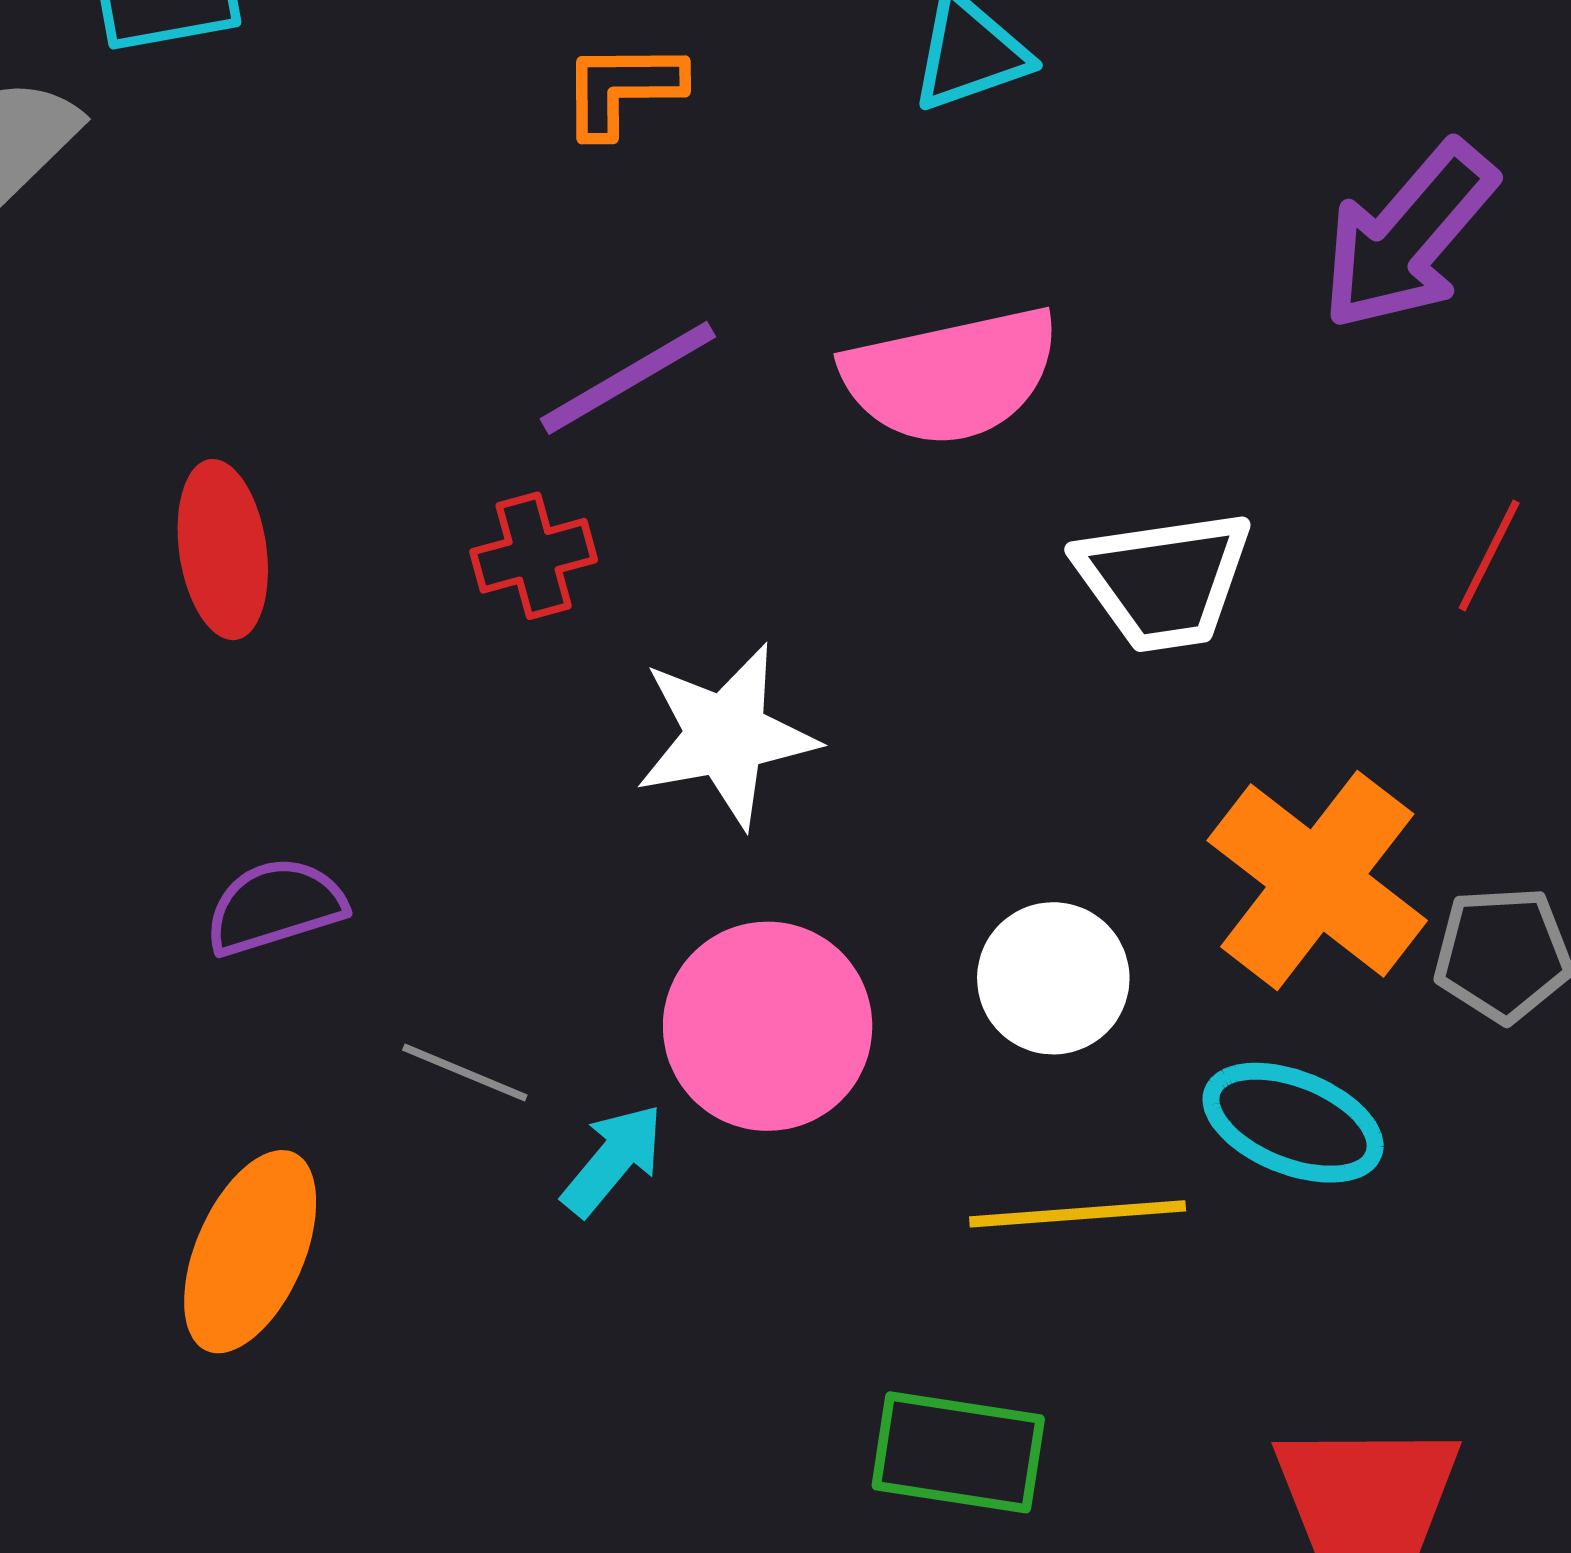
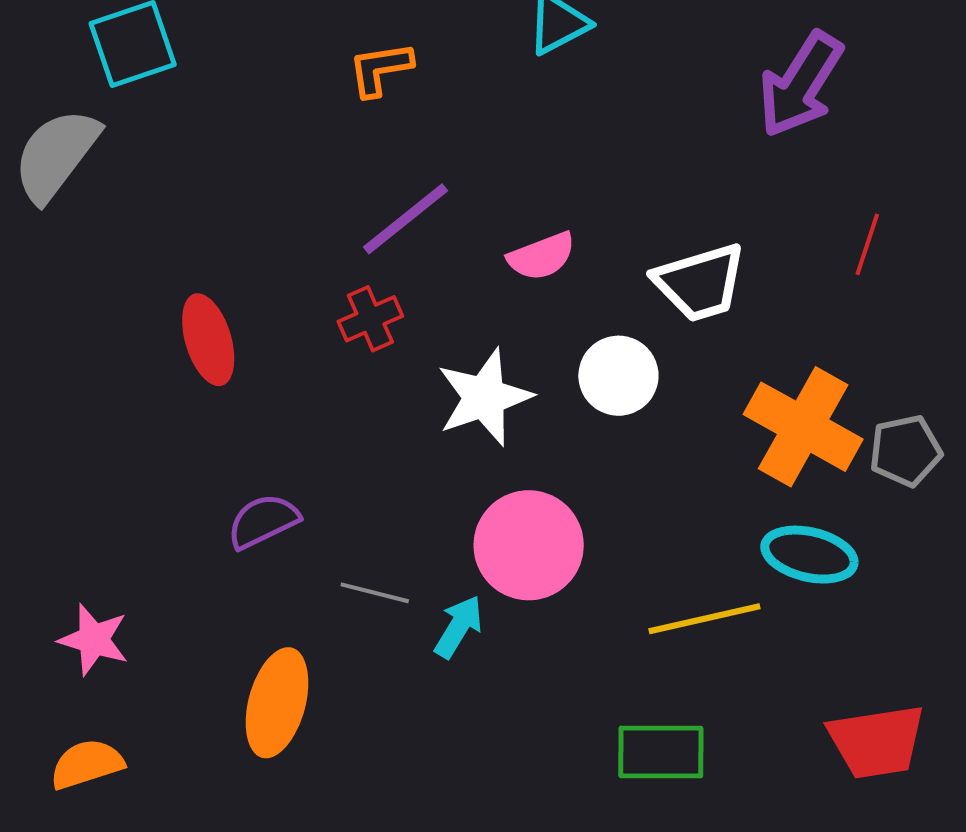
pink semicircle: (951, 376) -> (542, 256), moved, size x0.6
white circle: (1053, 978) -> (618, 376), moved

